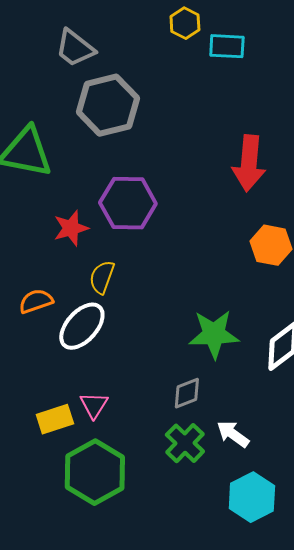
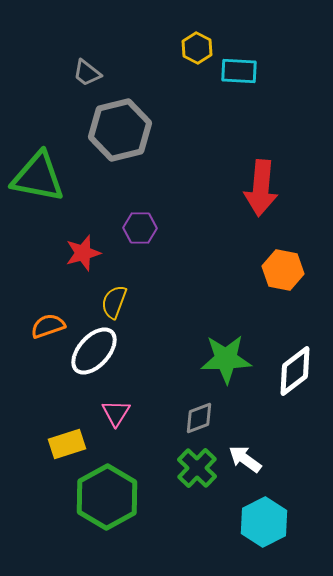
gray trapezoid: (75, 48) -> (87, 73), size x0.7
purple hexagon: (128, 203) -> (140, 228), size x0.6
pink triangle: (94, 405) -> (116, 413), moved

